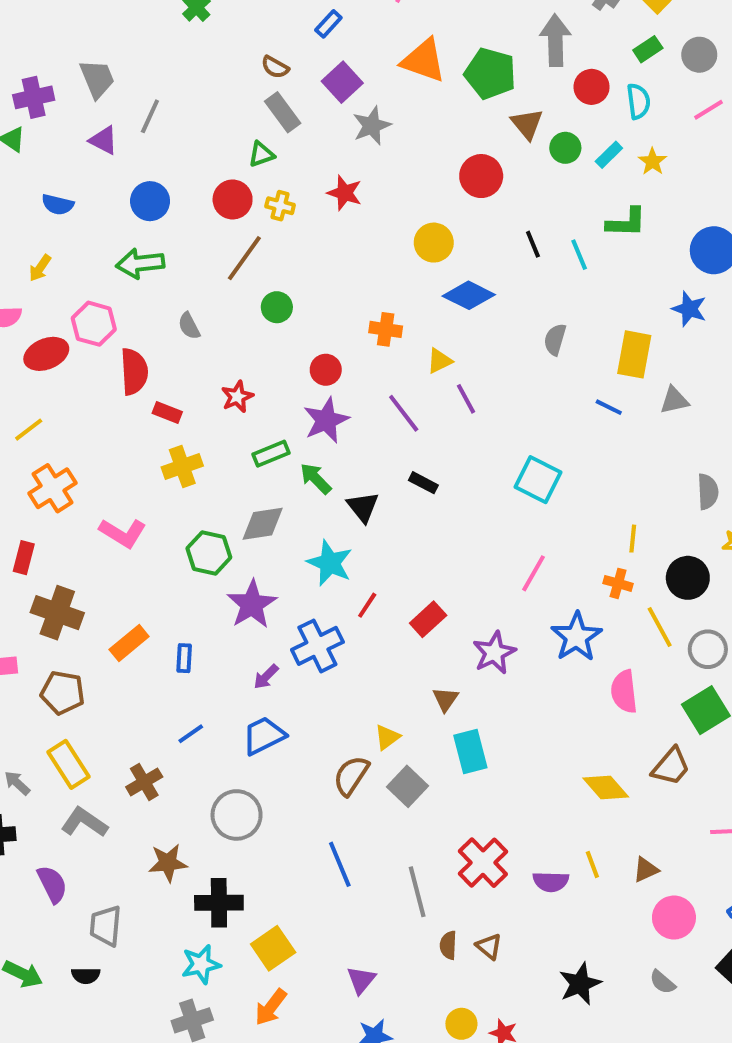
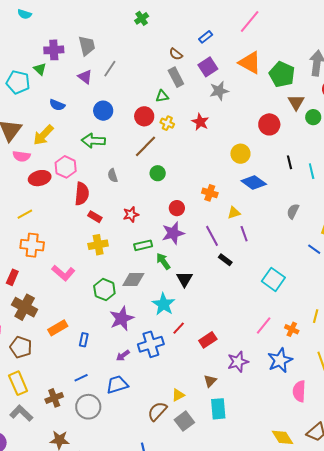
yellow arrow: (40, 268) -> (43, 135), size x1.6
black rectangle: (423, 483) -> (225, 260), moved
orange cross: (53, 488) -> (32, 245), turned 30
orange cross: (618, 583) -> (292, 329), moved
gray circle: (237, 815) -> (88, 407), moved

